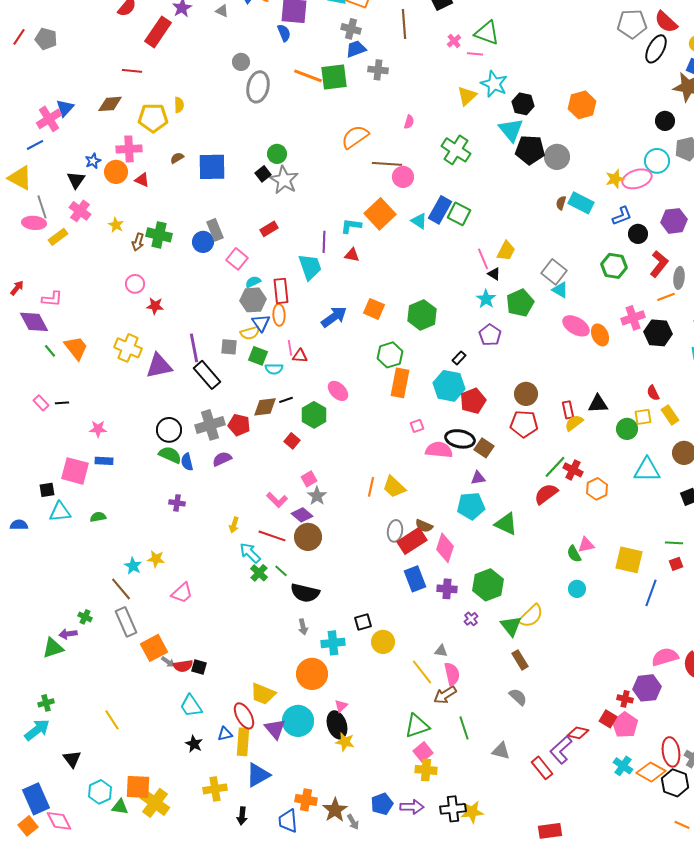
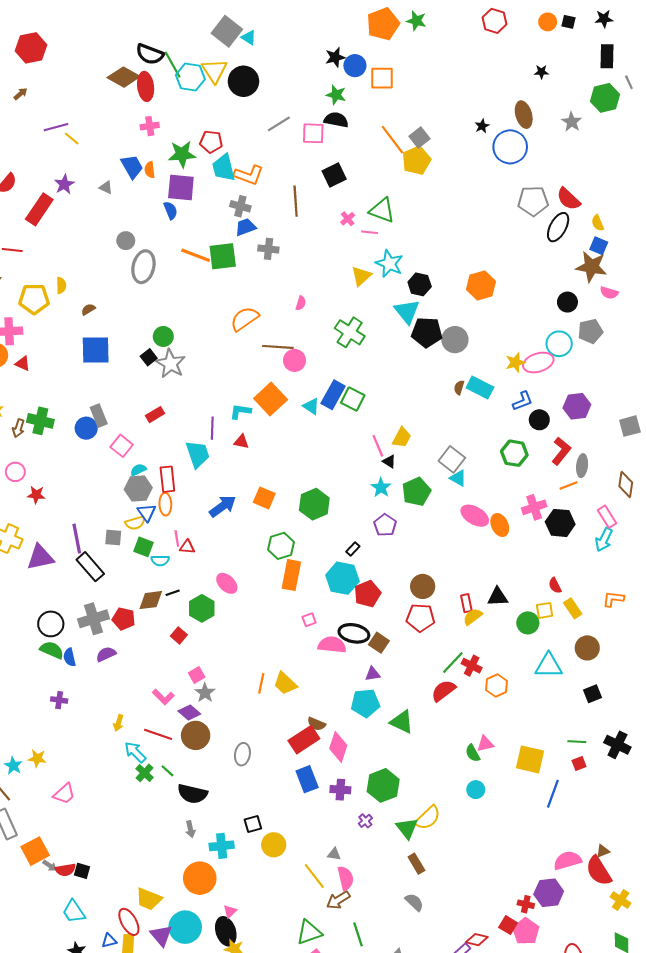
brown semicircle: (177, 158) -> (88, 309), moved
gray ellipse: (395, 531) -> (242, 754), moved

